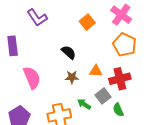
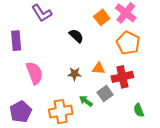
orange square: (87, 22) -> (102, 17), moved
black semicircle: (69, 52) -> (76, 36), moved
green semicircle: (118, 110) -> (139, 110), moved

